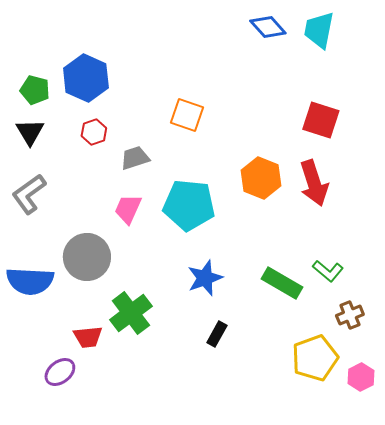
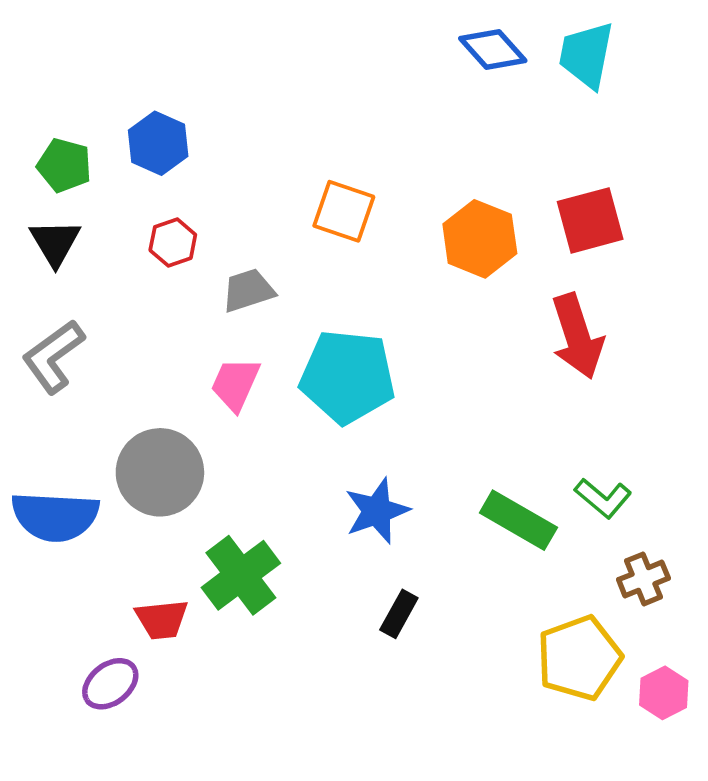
blue hexagon: (86, 78) -> (158, 143), size x0.7
red square: (321, 120) -> (590, 220), turned -33
orange hexagon: (261, 178) -> (480, 239), moved

